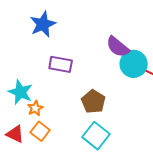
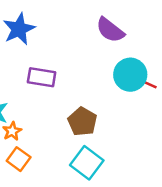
purple semicircle: (118, 47) -> (110, 30), moved

